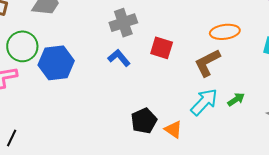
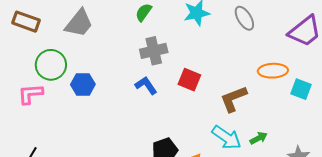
orange ellipse: (225, 32) -> (273, 71), moved
blue hexagon: (56, 63) -> (83, 84), size x0.7
cyan arrow: (204, 102) -> (227, 138), turned 76

